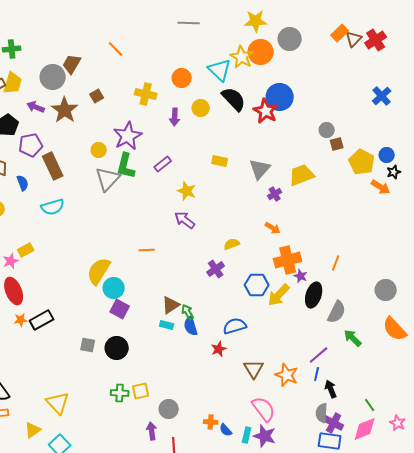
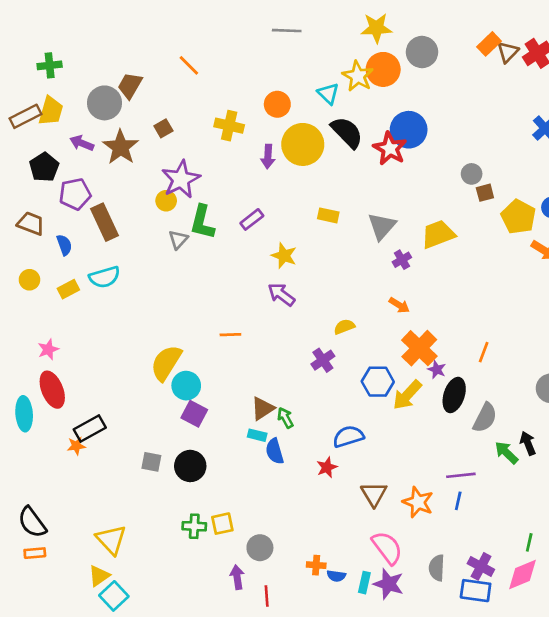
cyan triangle: (220, 70) -> (328, 94), size x0.7
yellow circle: (201, 108) -> (303, 144), size x1.8
purple star: (128, 136) -> (181, 179), moved
gray triangle: (108, 179) -> (178, 240), size x0.6
yellow rectangle: (26, 250) -> (68, 289), moved
orange cross: (288, 260) -> (419, 348), turned -32
orange star: (21, 320) -> (76, 446), moved
blue semicircle: (191, 326) -> (275, 451), moved
purple line: (319, 355) -> (461, 475), turned 35
black arrow: (331, 389) -> (528, 443), moved
green line: (370, 405) -> (529, 542), turned 48
gray semicircle: (322, 413) -> (437, 568), moved
yellow triangle: (33, 430) -> (99, 576), moved
blue semicircle: (226, 430) -> (336, 576), turned -40

